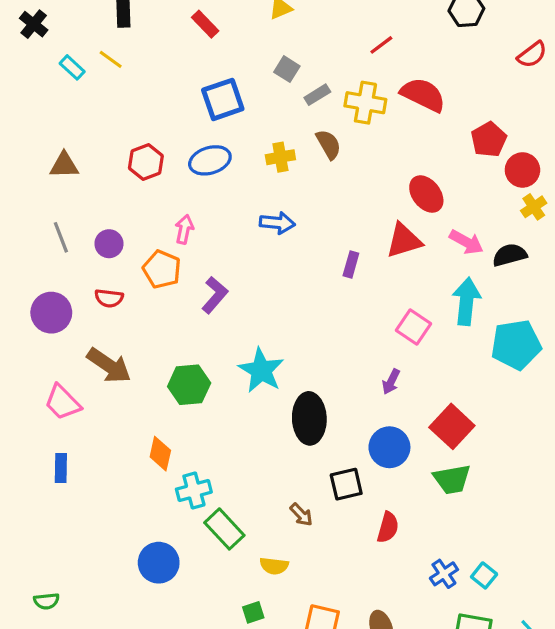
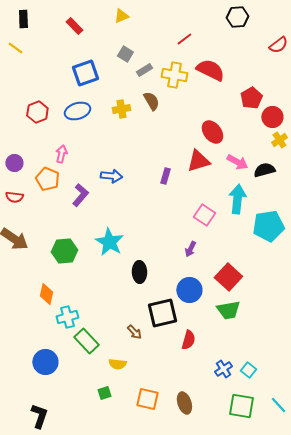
blue arrow: (277, 223) -> (111, 176), moved
black ellipse: (309, 418) -> (139, 272), size x0.7
black square: (346, 484) -> (162, 313), size x1.4

